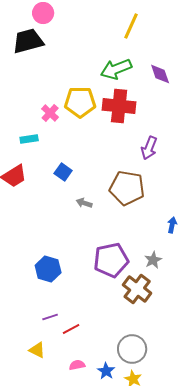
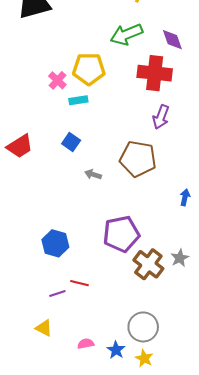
red cross: (119, 106) -> (155, 73), moved
cyan rectangle: (29, 139) -> (78, 100), moved
gray star: (153, 260) -> (180, 258), moved
red line: (71, 329) -> (79, 283), moved, turned 42

